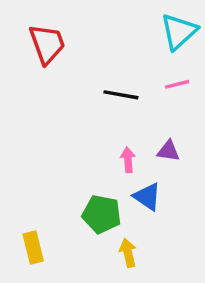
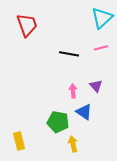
purple triangle: (168, 151) -> (96, 86), turned 40

